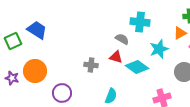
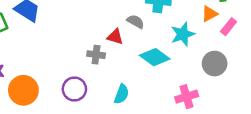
red triangle: (116, 57) -> (115, 37), moved
orange circle: (35, 71) -> (23, 90), moved
purple circle: (62, 93) -> (74, 89), moved

